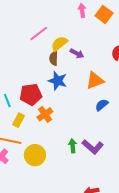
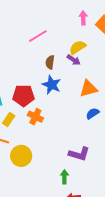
yellow semicircle: (59, 44) -> (78, 47), moved
orange cross: (45, 114) -> (35, 117), turned -35
green arrow: (73, 146) -> (64, 177), moved
purple L-shape: (93, 147) -> (79, 154), turned -30

